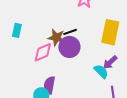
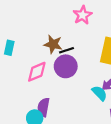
brown star: (56, 38) -> (53, 44), moved

